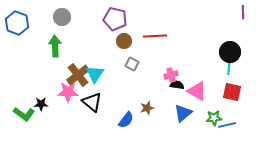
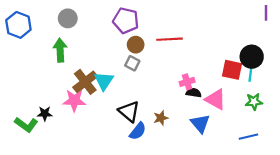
gray square: (132, 64) -> (132, 63), moved
red square: (232, 92) -> (232, 70), moved
black triangle: (92, 102) -> (129, 111), moved
blue triangle: (183, 113) -> (200, 123), turned -30
green star: (214, 118) -> (254, 102), moved

